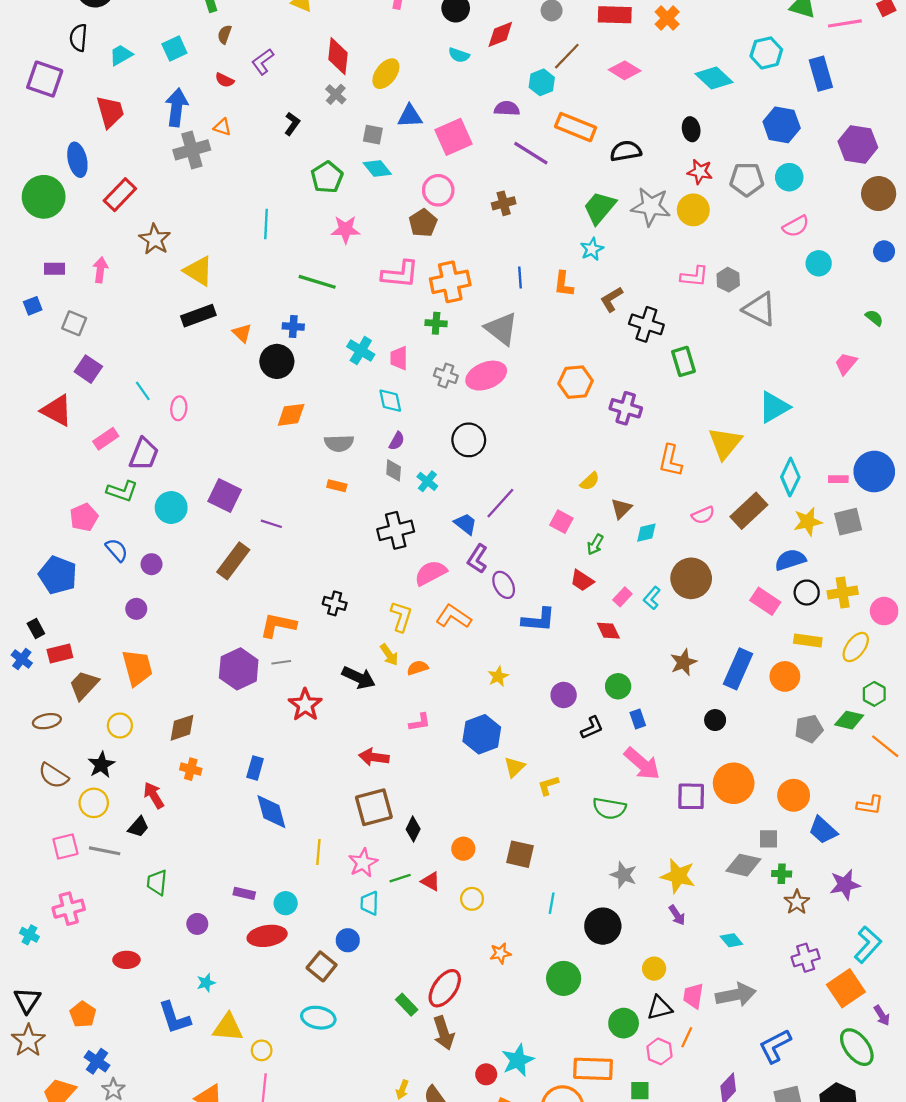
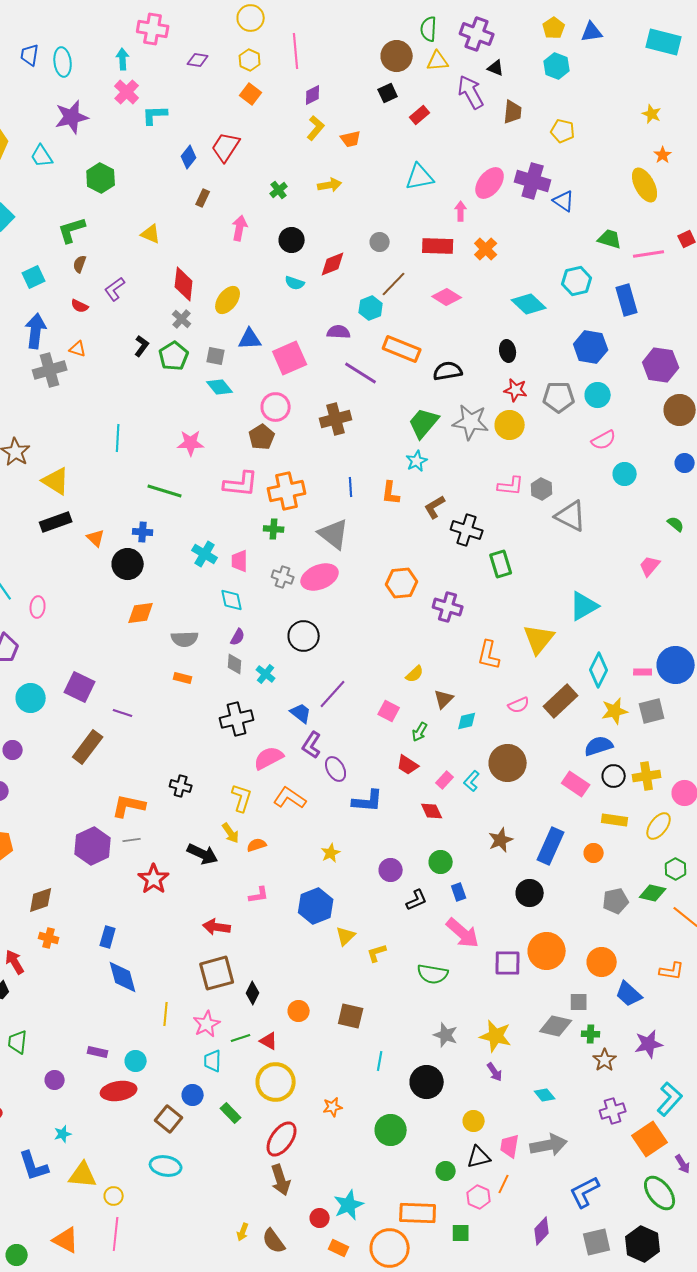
green pentagon: (327, 177) -> (174, 356), moved
brown cross: (504, 203) -> (336, 419), size x1.4
orange circle: (785, 676) -> (594, 853), size x0.7
black circle: (715, 720) -> (530, 893), size x1.4
yellow circle: (472, 899) -> (276, 1082), moved, size x1.8
green rectangle: (407, 1005) -> (231, 1113), moved
green circle: (624, 1023) -> (446, 1171), size x0.7

